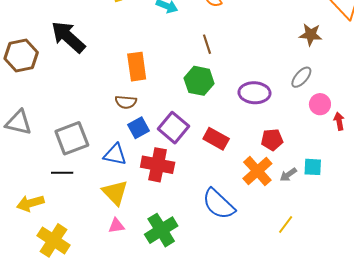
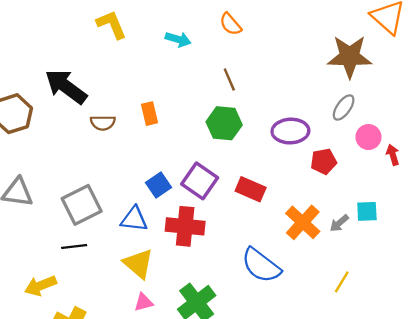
brown star: (311, 35) -> (350, 57), size x1.6
orange rectangle: (137, 67) -> (150, 114), size x0.7
brown semicircle: (126, 102) -> (103, 123), moved
red pentagon: (272, 140) -> (324, 161), moved

